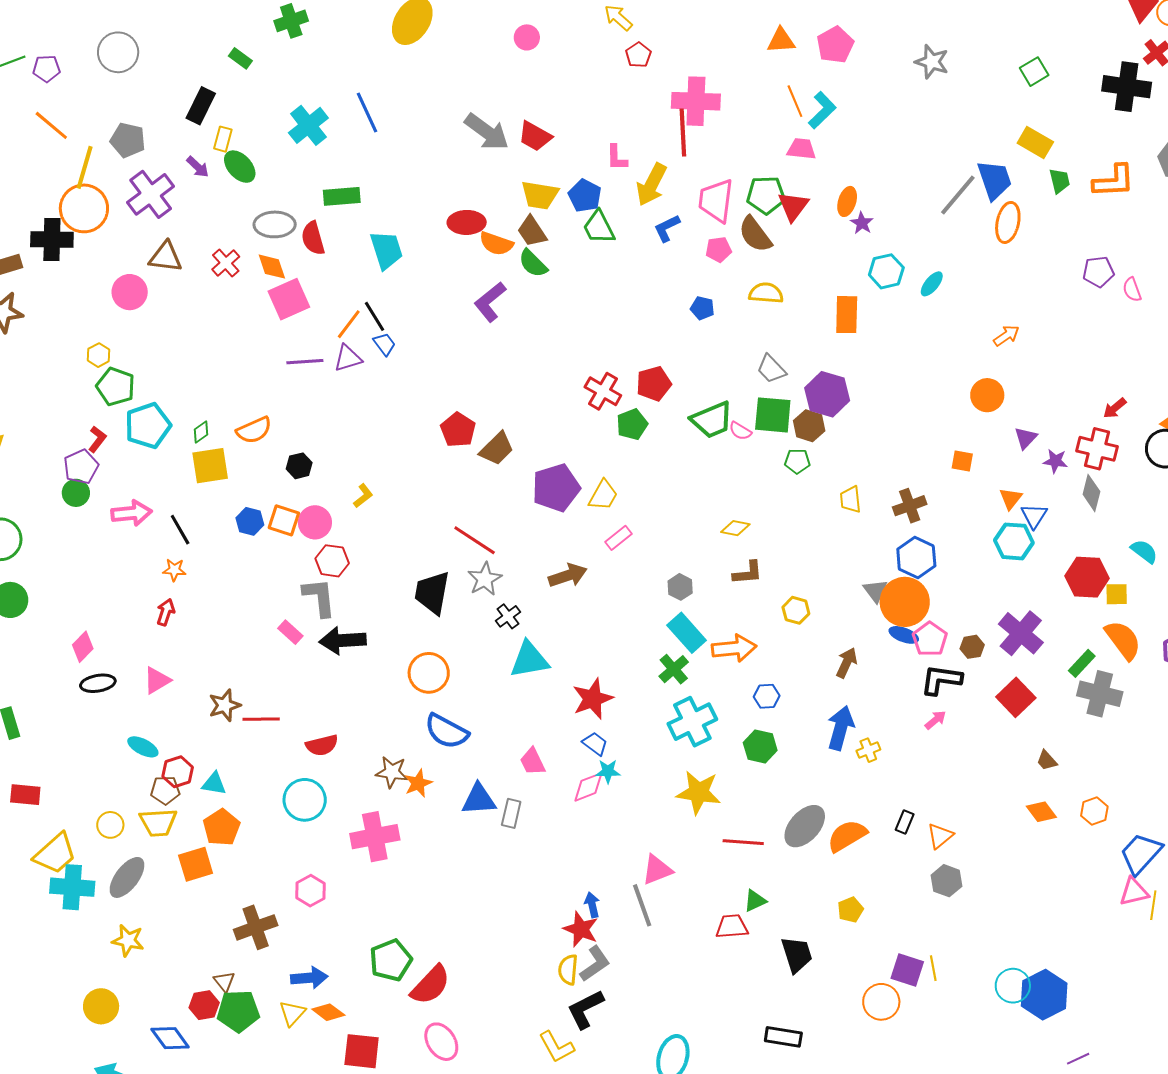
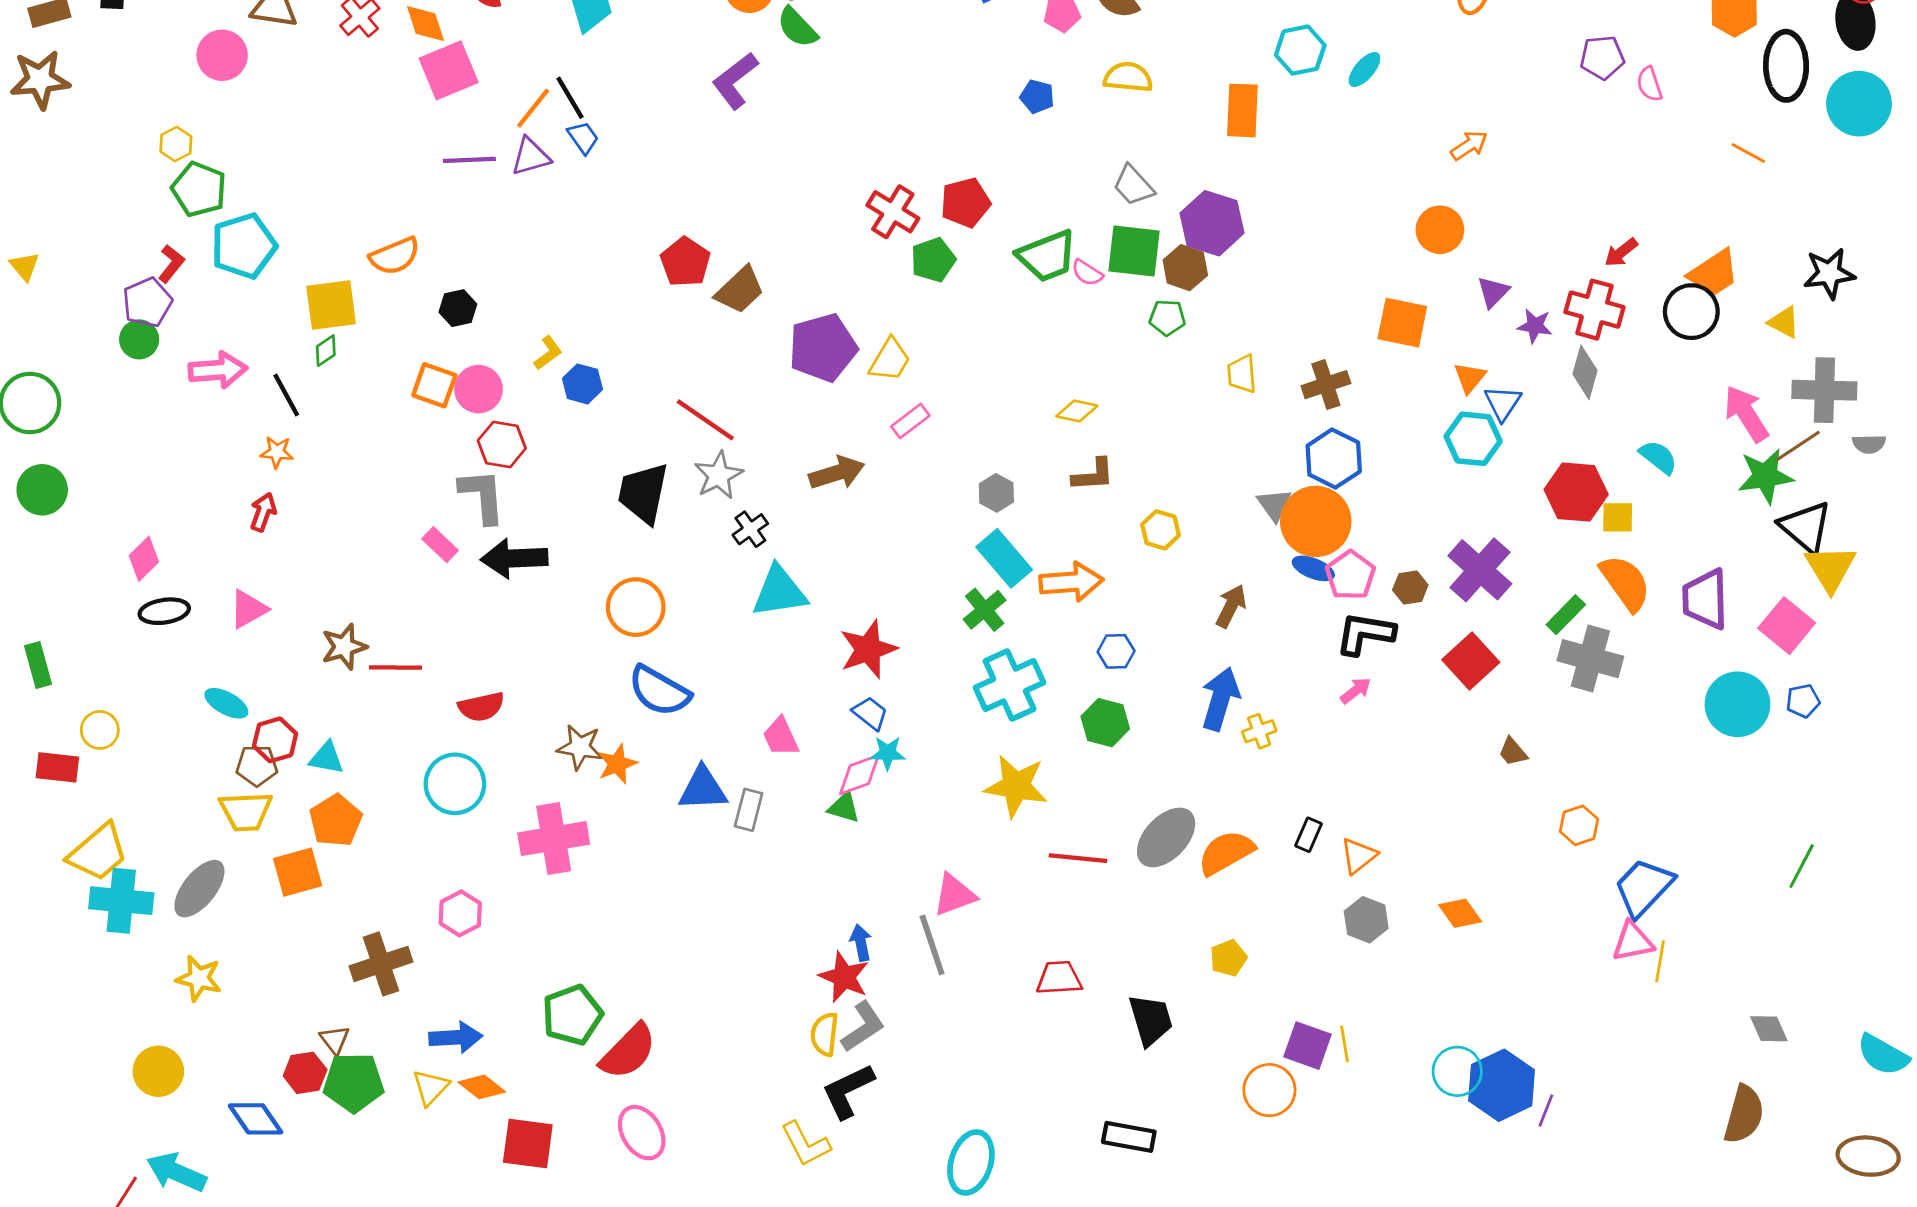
green diamond: (201, 432) -> (326, 351), moved
orange square: (962, 461) -> (1402, 323), size x1.6
blue hexagon: (250, 521) -> (582, 384), moved
orange diamond: (1041, 812) -> (1460, 913), moved
yellow circle: (110, 825) -> (100, 730), moved
green triangle: (755, 901) -> (844, 808), moved, turned 40
purple line: (1078, 1059) -> (1546, 1110), moved, turned -45

